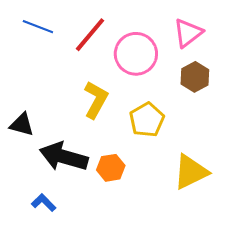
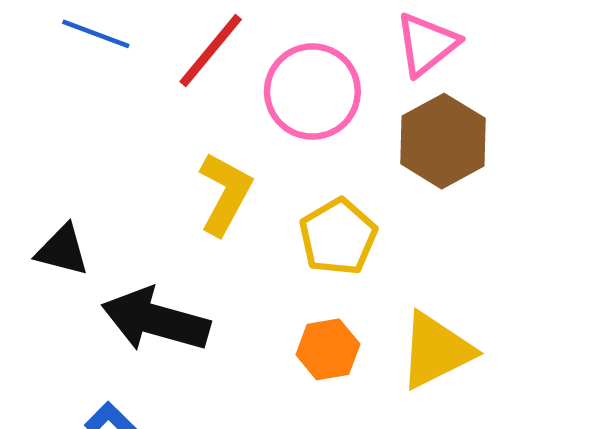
brown hexagon: (195, 77) -> (443, 141), size x1.4
orange hexagon: (111, 168) -> (328, 349), moved

